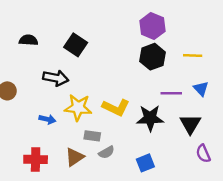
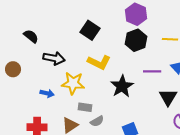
black semicircle: (28, 40) -> (31, 36), moved, turned 35
black square: (76, 45) -> (90, 30), moved
yellow L-shape: (116, 107) -> (99, 62), moved
black star: (150, 118) -> (122, 86), moved, turned -30

